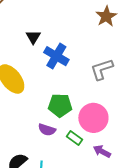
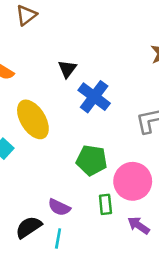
purple semicircle: (47, 130) -> (59, 207), moved
green rectangle: (75, 138) -> (105, 204), turned 42

